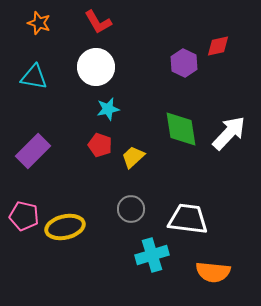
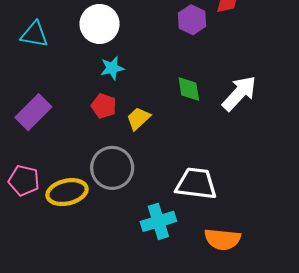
green diamond: (181, 129) -> (189, 89), size x0.7
gray circle: (131, 209) -> (112, 168), moved, size x1.5

